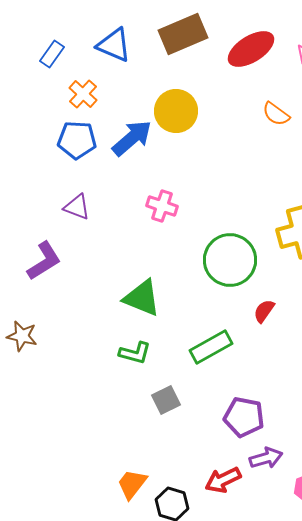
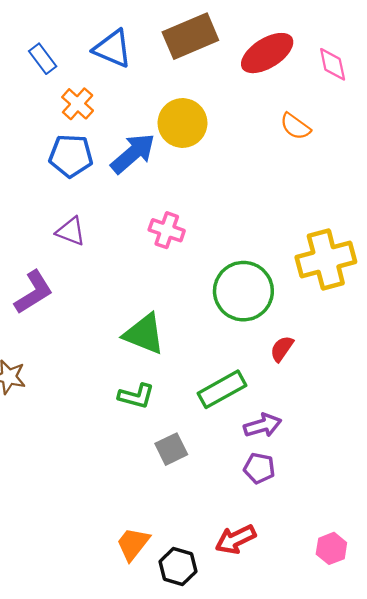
blue rectangle: (52, 54) -> (43, 59), turned -72
purple pentagon: (244, 417) -> (259, 468), size x0.7
purple arrow: (266, 458) -> (263, 425), moved

